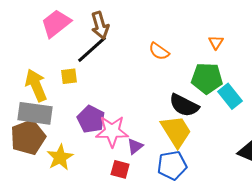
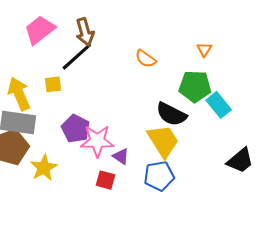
purple triangle: (135, 146) -> (121, 156), turned -48

